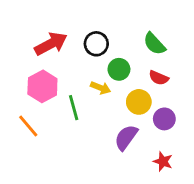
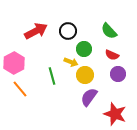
pink hexagon: (42, 86) -> (14, 63), moved
yellow circle: (139, 102) -> (85, 75), moved
purple circle: (164, 119) -> (118, 74), moved
red star: (163, 161) -> (115, 114), size x1.6

